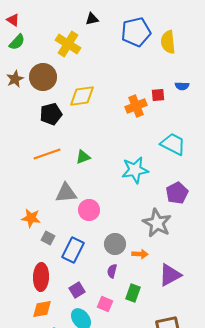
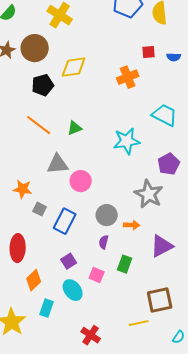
red square: (158, 95) -> (149, 52), moved
orange line: (47, 154) -> (39, 125), turned 56
red ellipse: (41, 277) -> (18, 248), moved
orange diamond: (42, 309) -> (34, 280), turned -35

